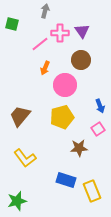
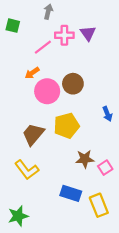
brown circle: (81, 60) -> (73, 84), moved
orange arrow: (45, 68) -> (32, 73), moved, turned 32
pink circle: (65, 85) -> (47, 91), moved
brown trapezoid: (20, 116) -> (33, 134), moved
pink square: (98, 129) -> (105, 168), moved

